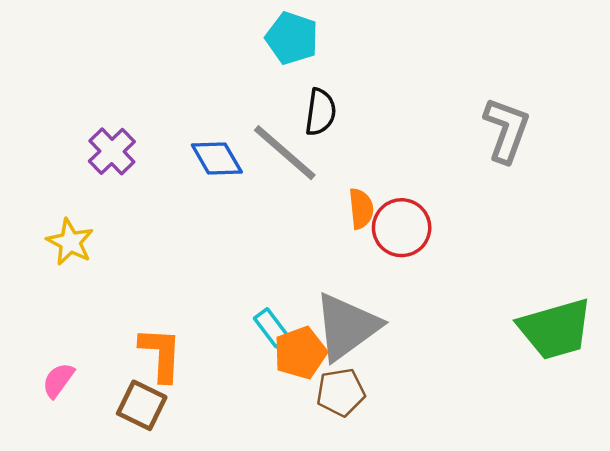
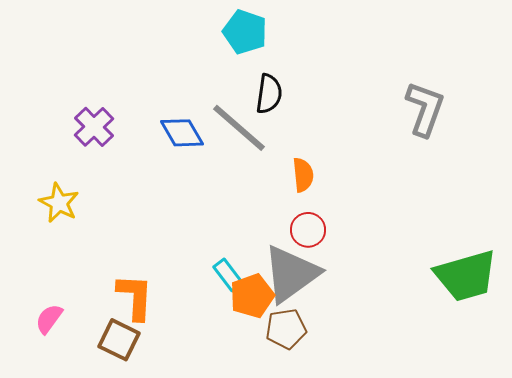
red circle: (402, 228) -> (308, 230), moved, size x0.7

